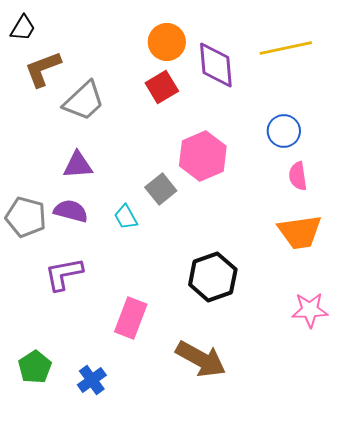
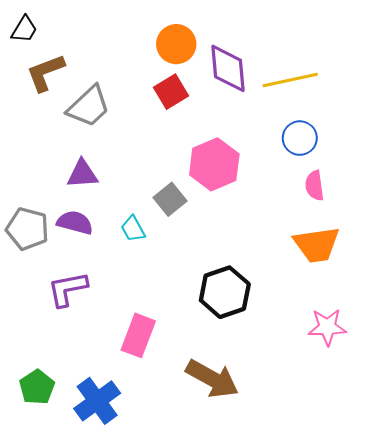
yellow line: (286, 48) -> (290, 80), moved
blue cross: (92, 380) -> (97, 401), size x1.5

